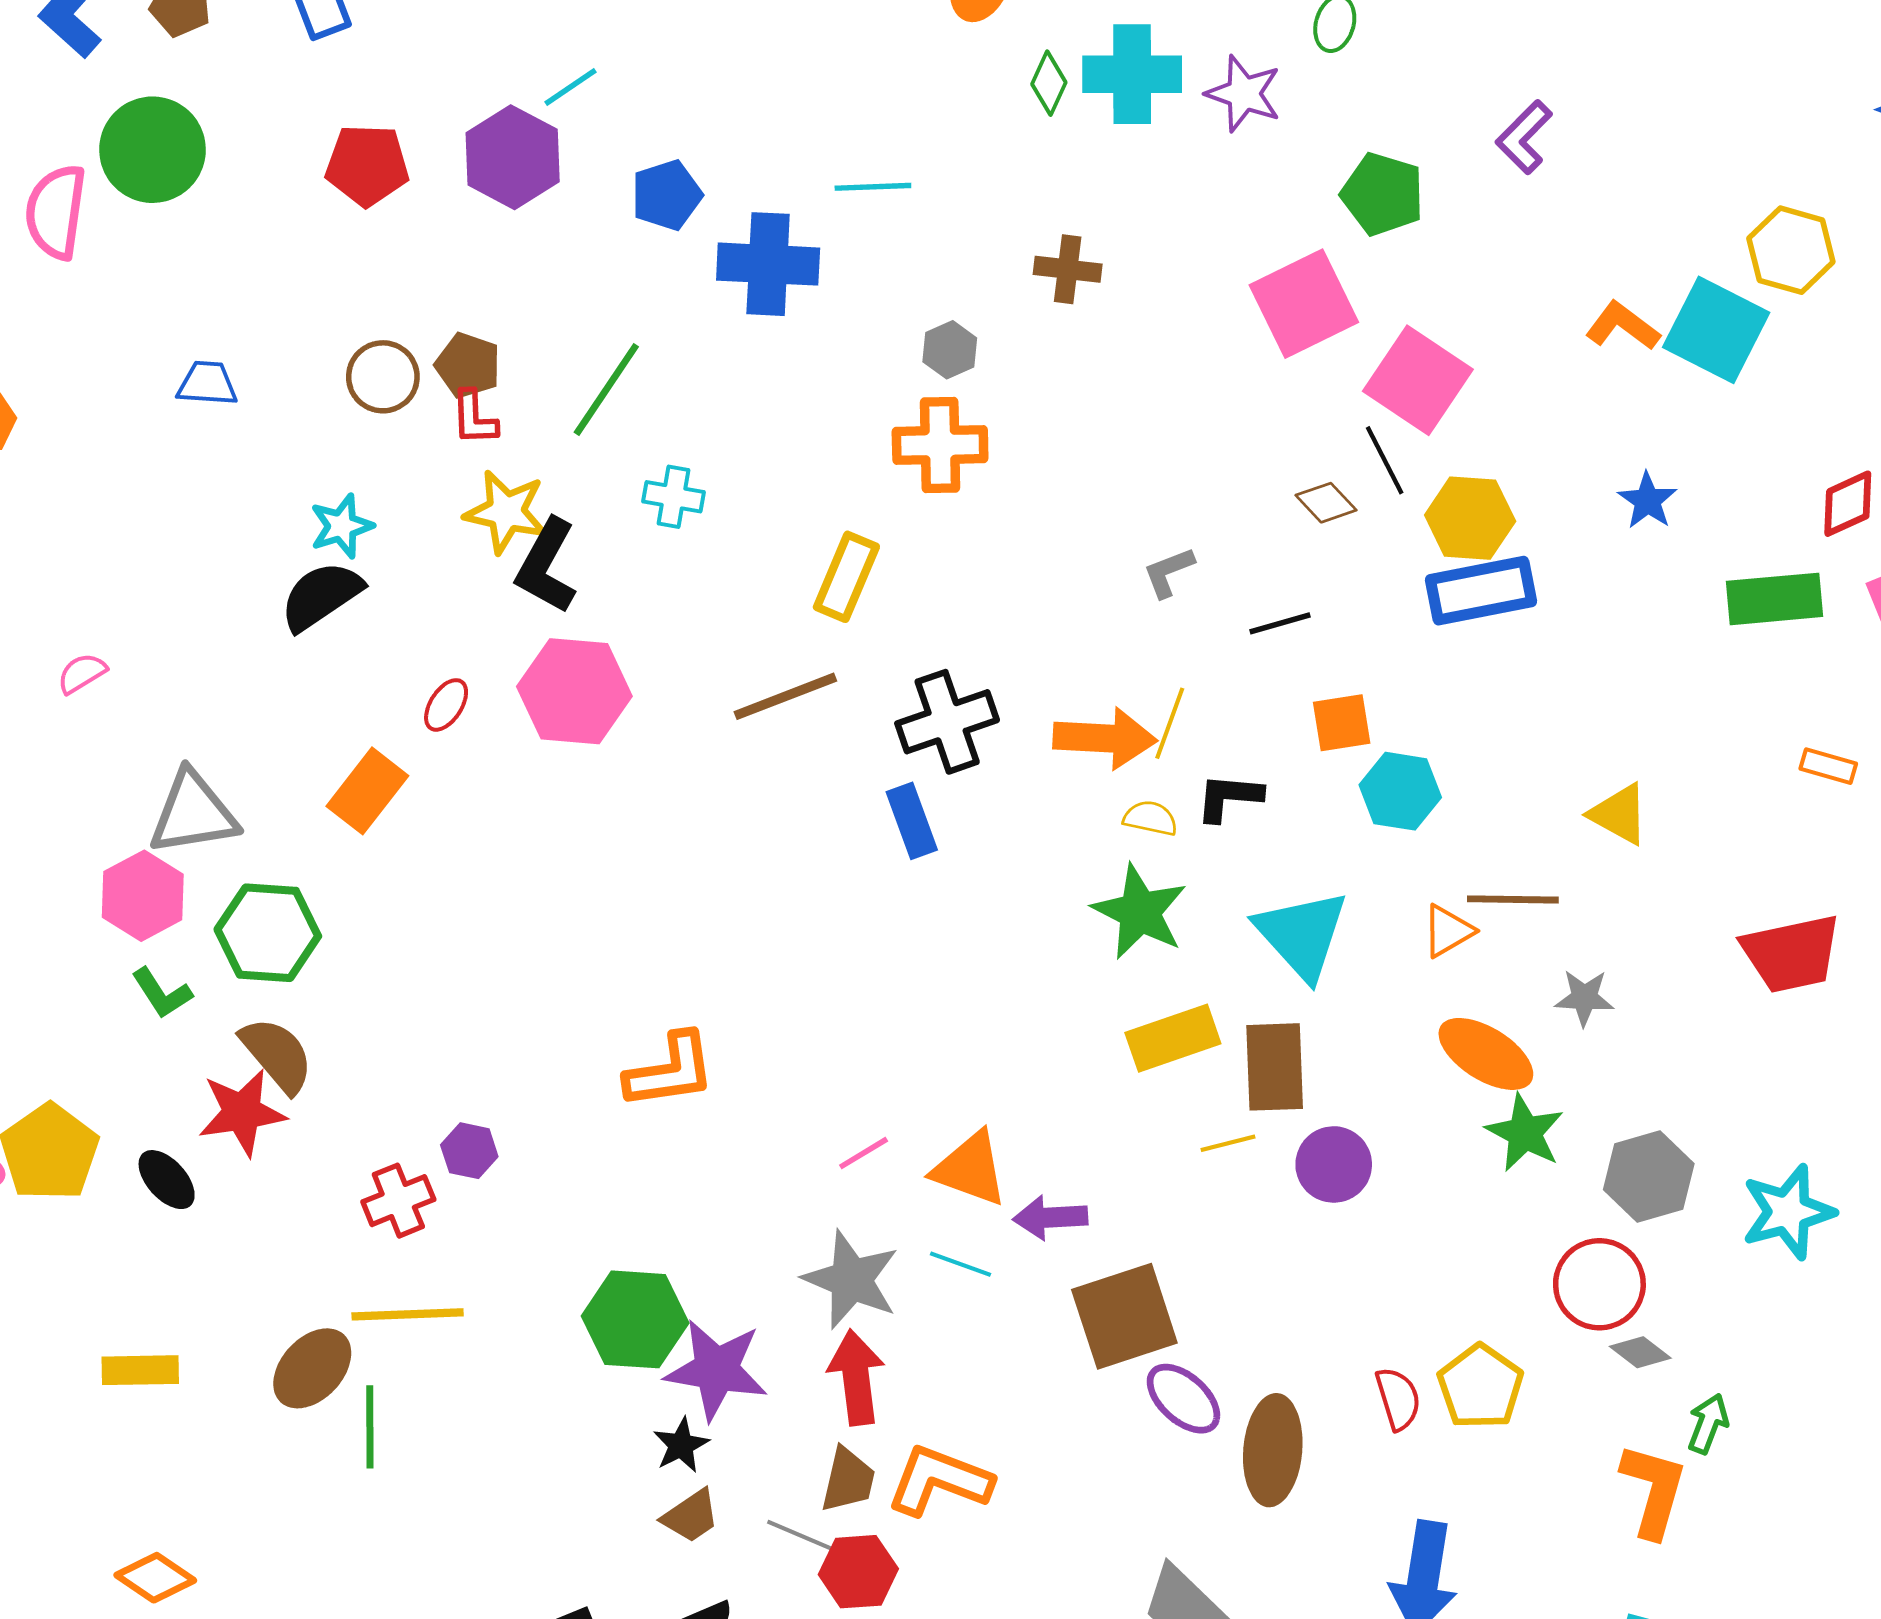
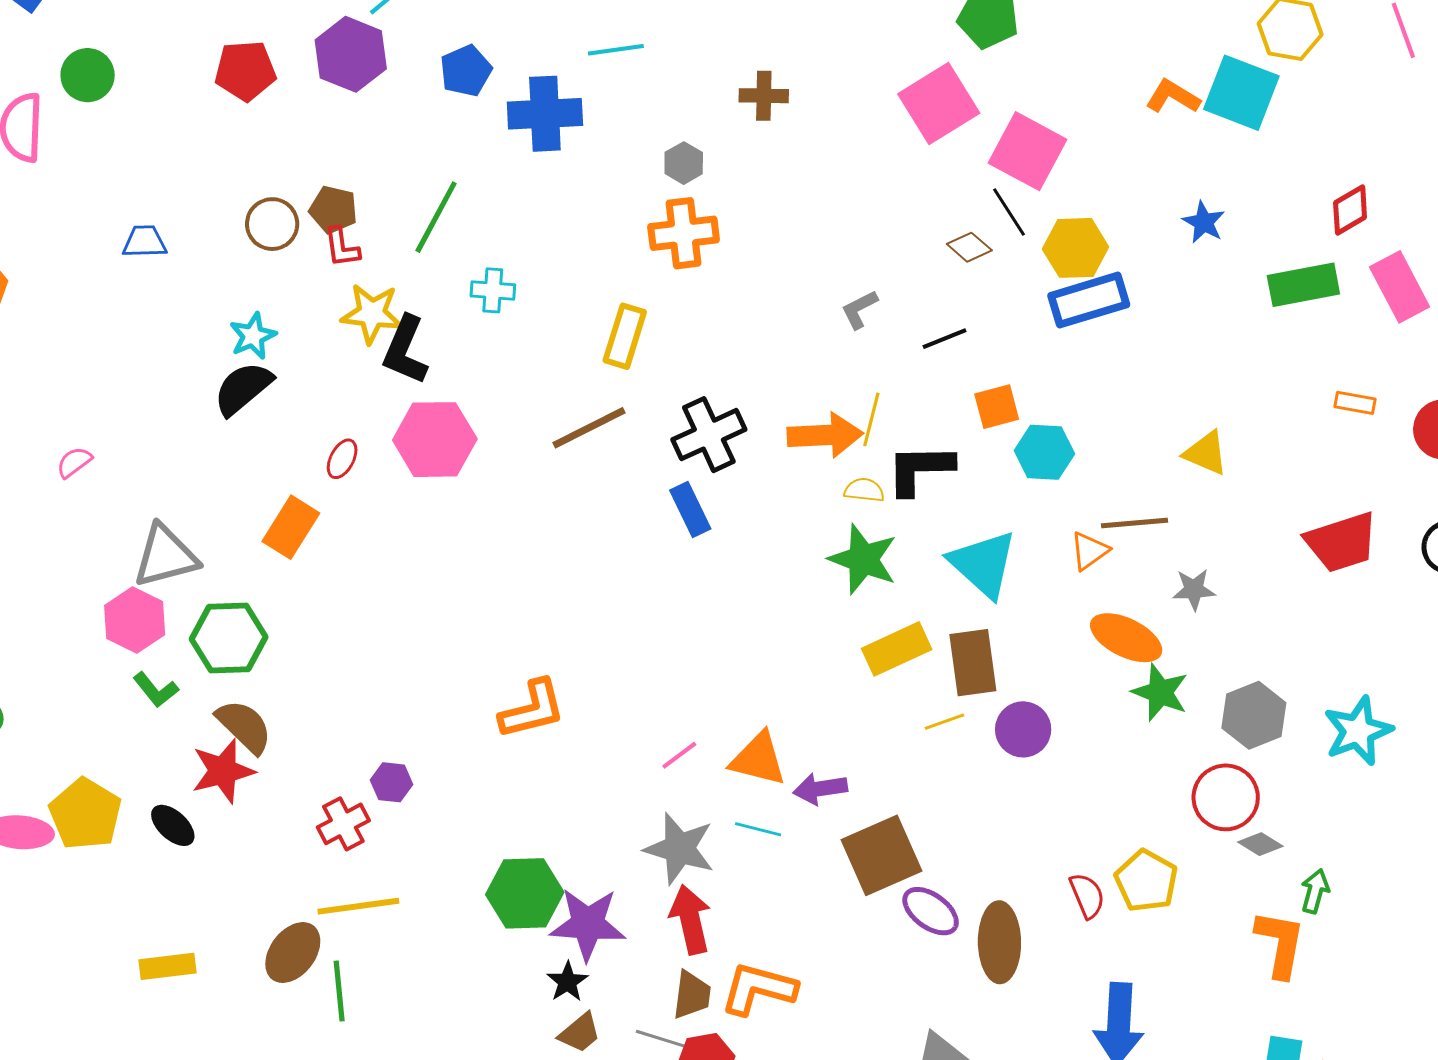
green circle: (152, 150) -> (88, 75), size x0.7
black L-shape: (1229, 797) -> (920, 469), size x1.4

